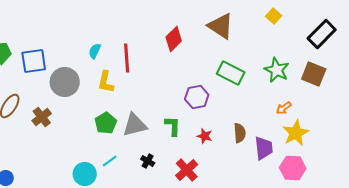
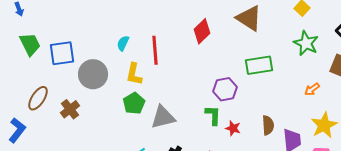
green star: (277, 70) -> (306, 43), moved
green rectangle: (231, 73) -> (259, 65), turned -36
orange arrow: (284, 108) -> (312, 89), moved
green pentagon: (106, 123) -> (134, 103), moved
green L-shape: (173, 126) -> (213, 115), moved

